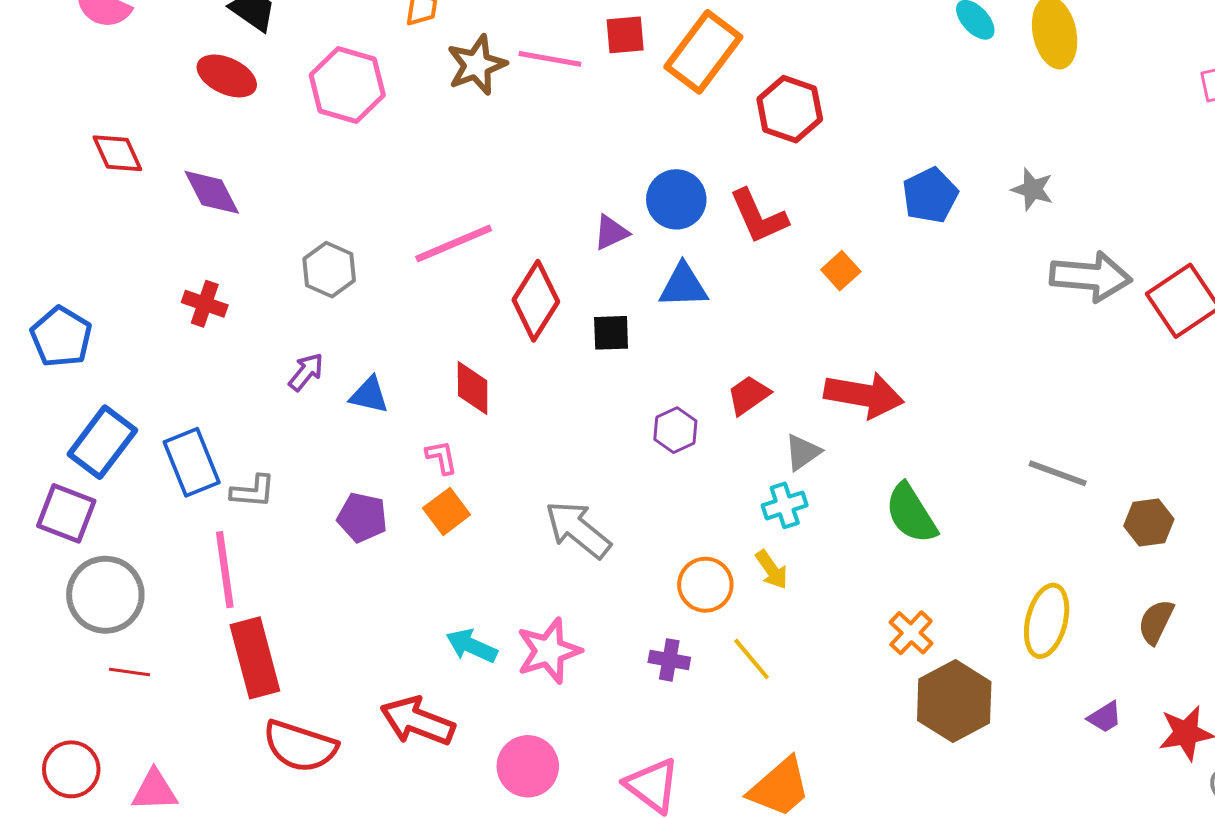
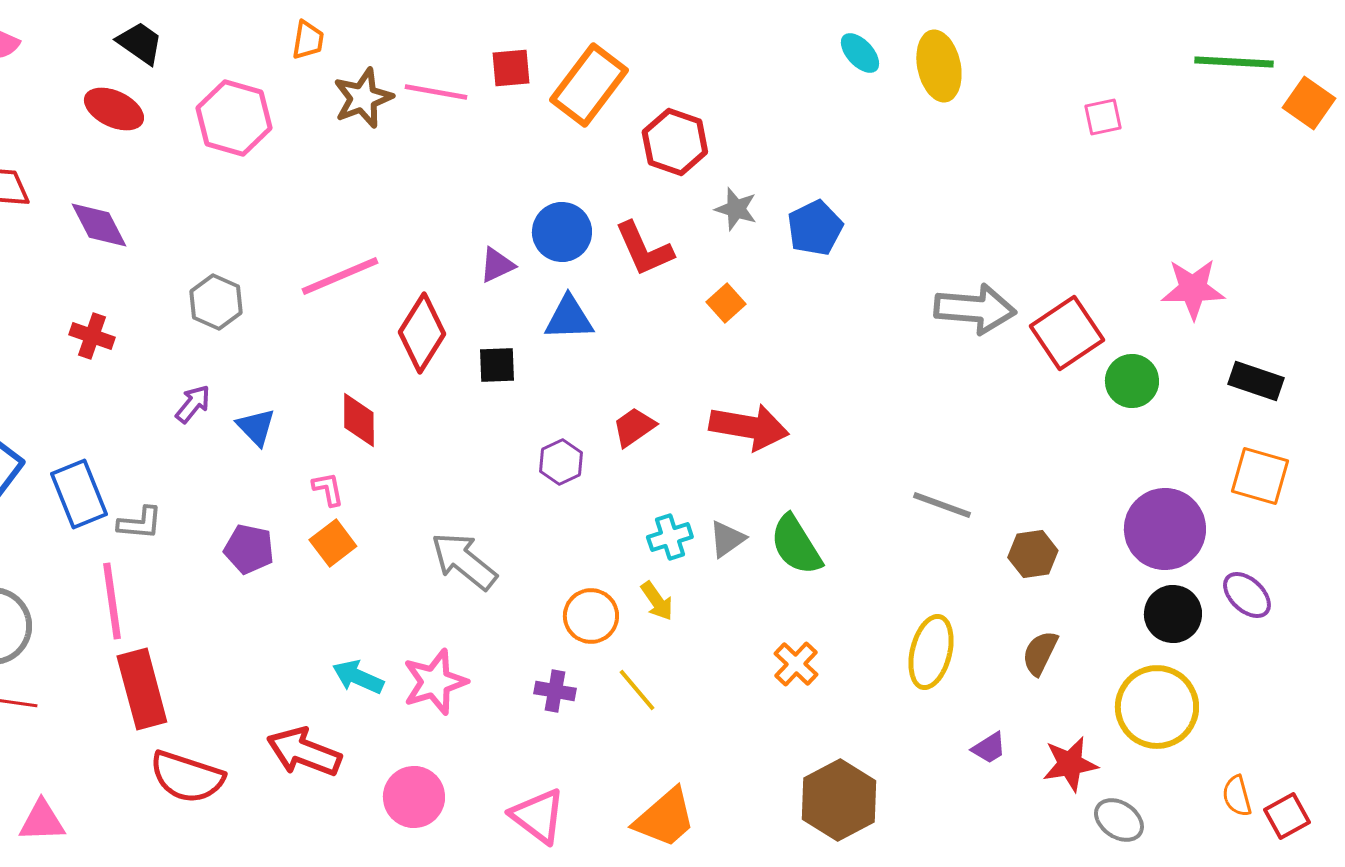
gray star: (1033, 189) -> (736, 209), moved
blue triangle: (369, 395) -> (256, 427), turned 33
gray triangle: (803, 452) -> (727, 539), moved
brown hexagon: (954, 701) -> (839, 800), moved

